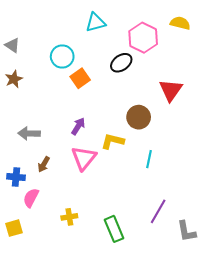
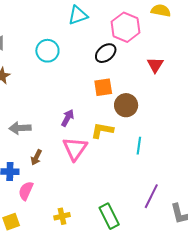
orange square: (80, 78) -> (103, 87), moved, turned 30
red triangle: (171, 90) -> (155, 65), moved, size x0.7
yellow cross: (69, 217) -> (62, 216), moved

